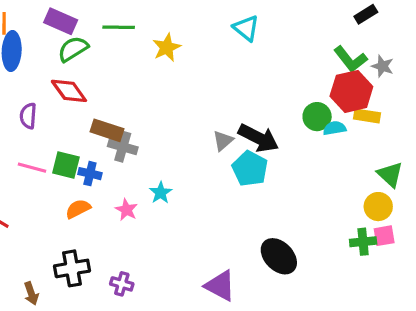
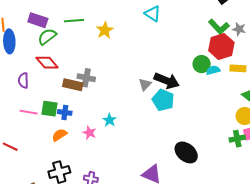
yellow rectangle: (367, 116) -> (238, 68), moved
gray cross: (123, 147) -> (86, 78), moved

